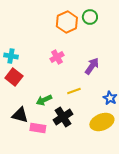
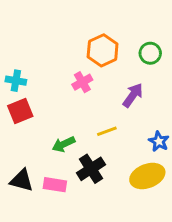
green circle: (90, 17) -> (150, 53), moved
orange hexagon: (67, 22) -> (103, 50), moved
red square: (14, 77) -> (20, 111), turned 30
black triangle: (20, 115) -> (22, 180), moved

